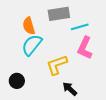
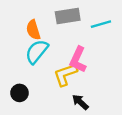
cyan line: (80, 27) -> (101, 24), moved
pink L-shape: (85, 48) -> (78, 60), moved

